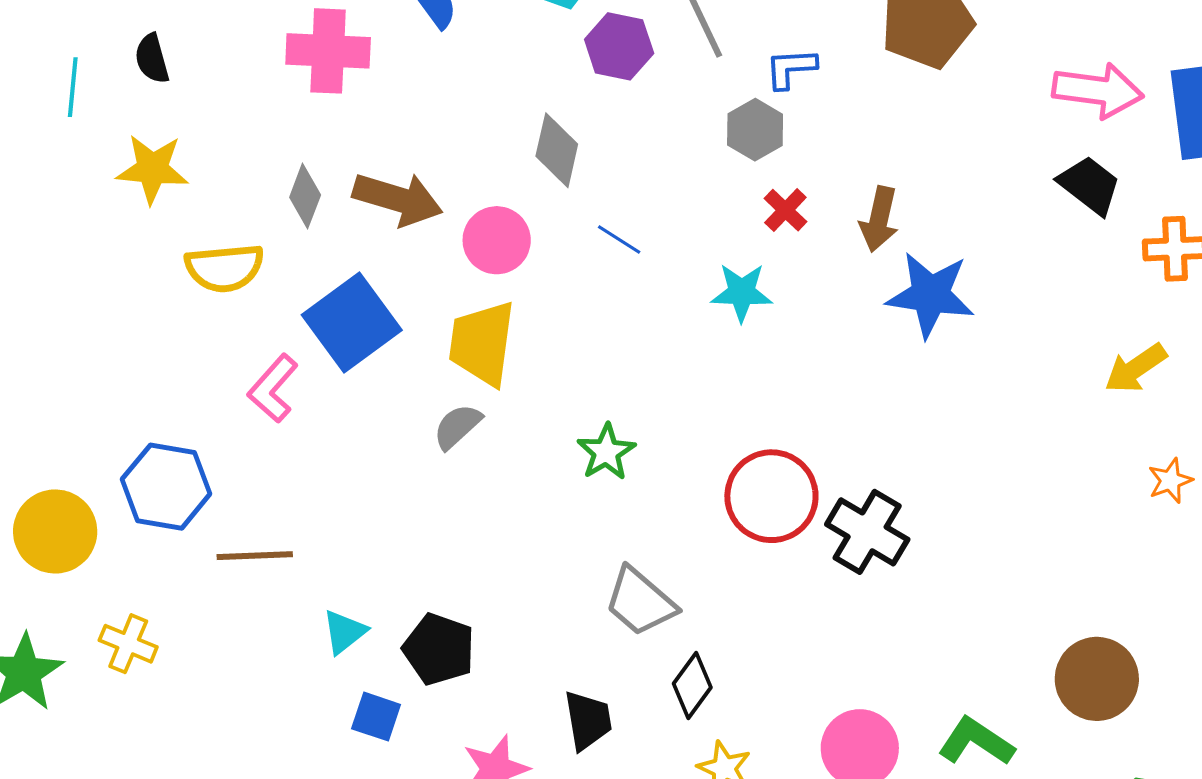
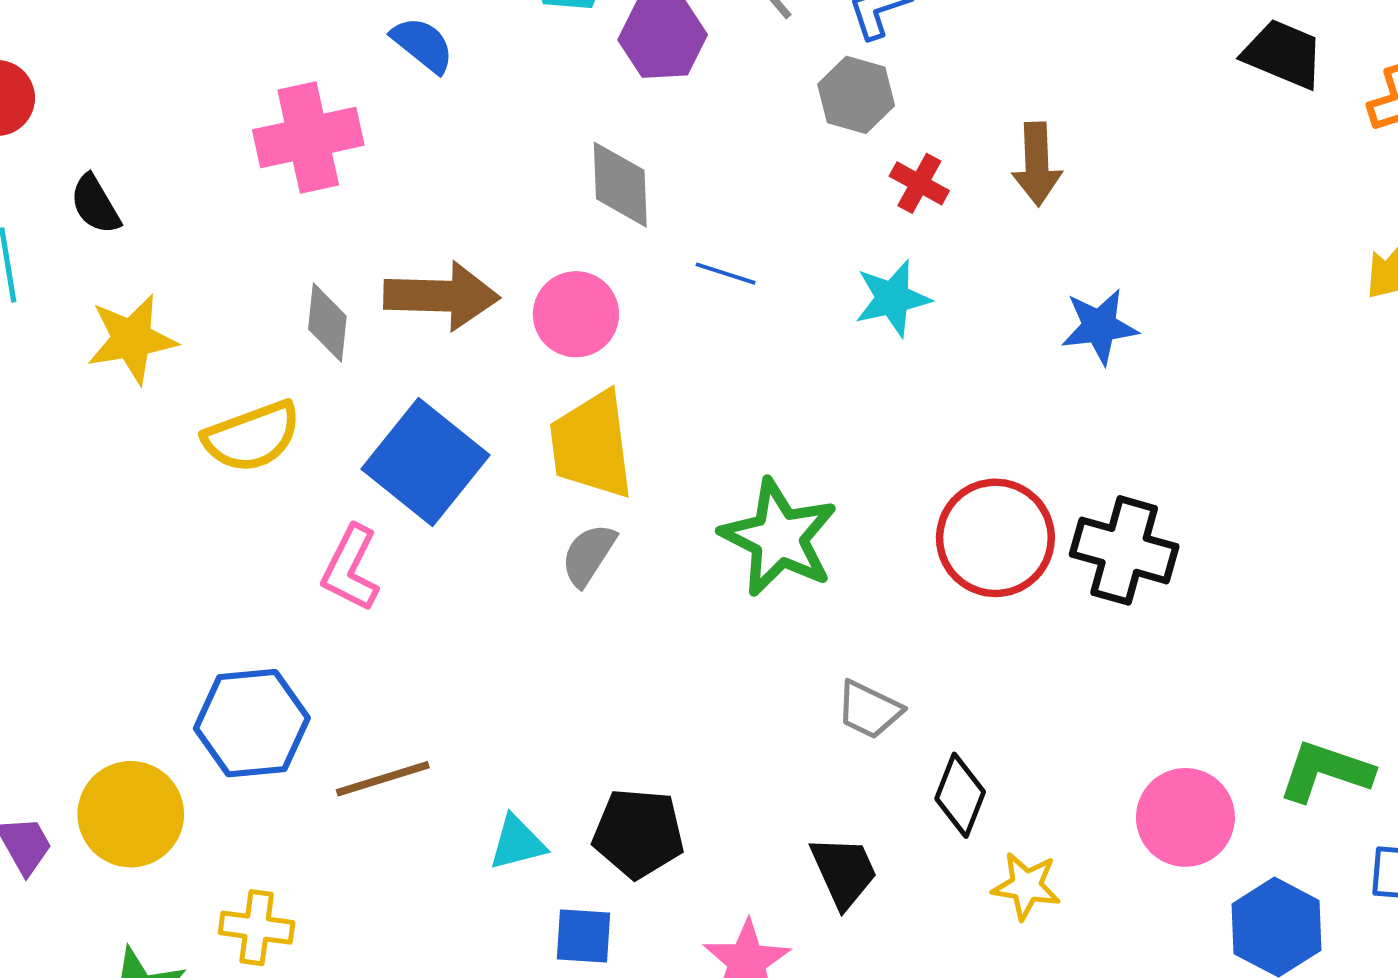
blue star: (930, 295) -> (1099, 326), moved, size x0.7
green star: (606, 452) -> (779, 538), size x1.6
gray trapezoid: (640, 602) -> (869, 710), size x0.7
cyan triangle: (344, 632) -> (517, 843), turned 39

